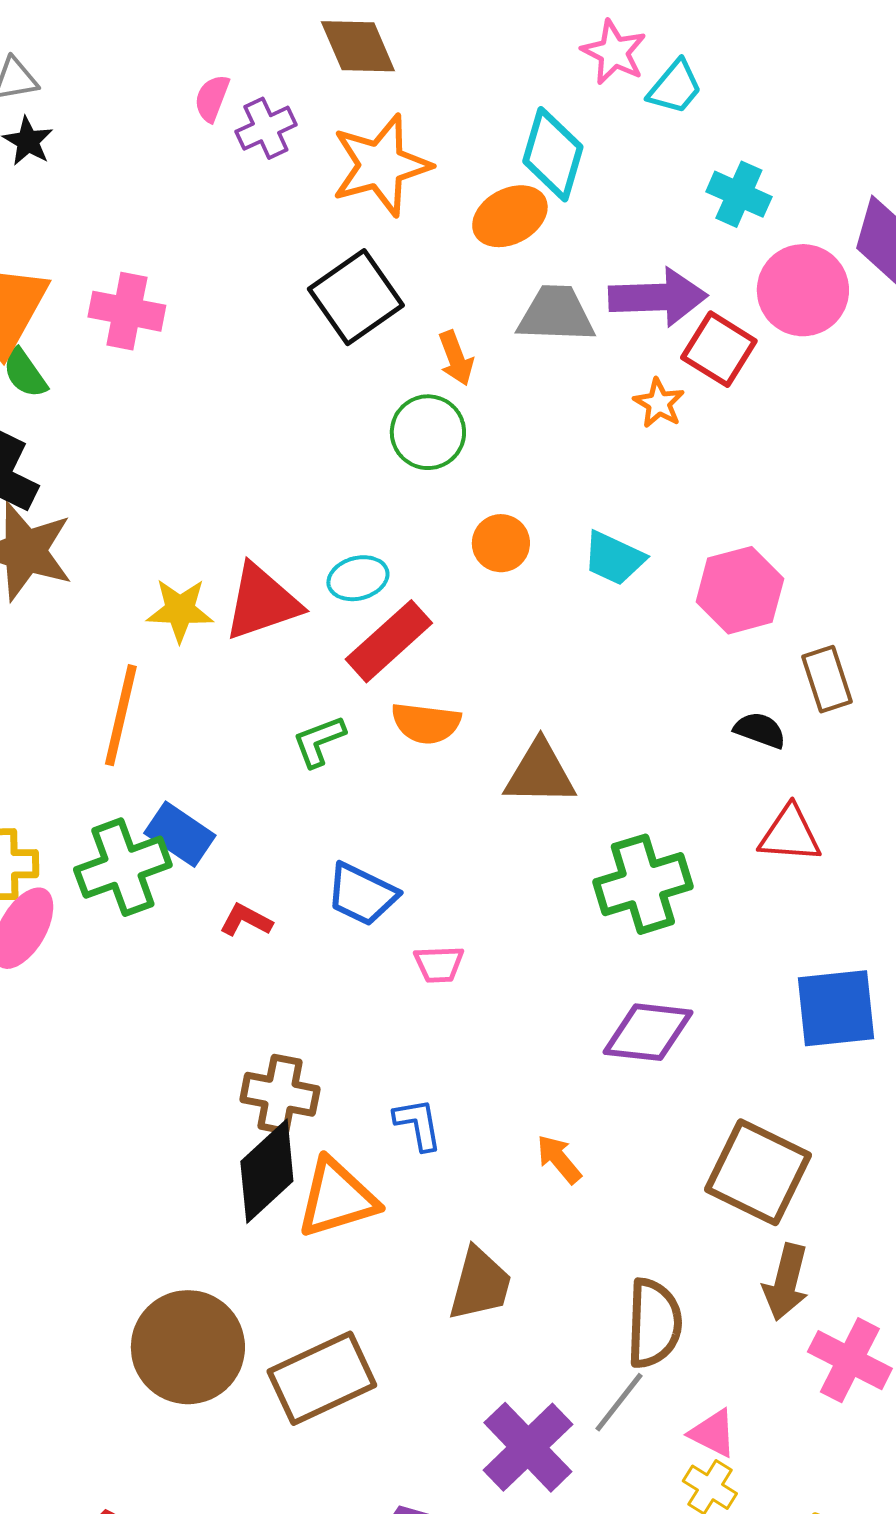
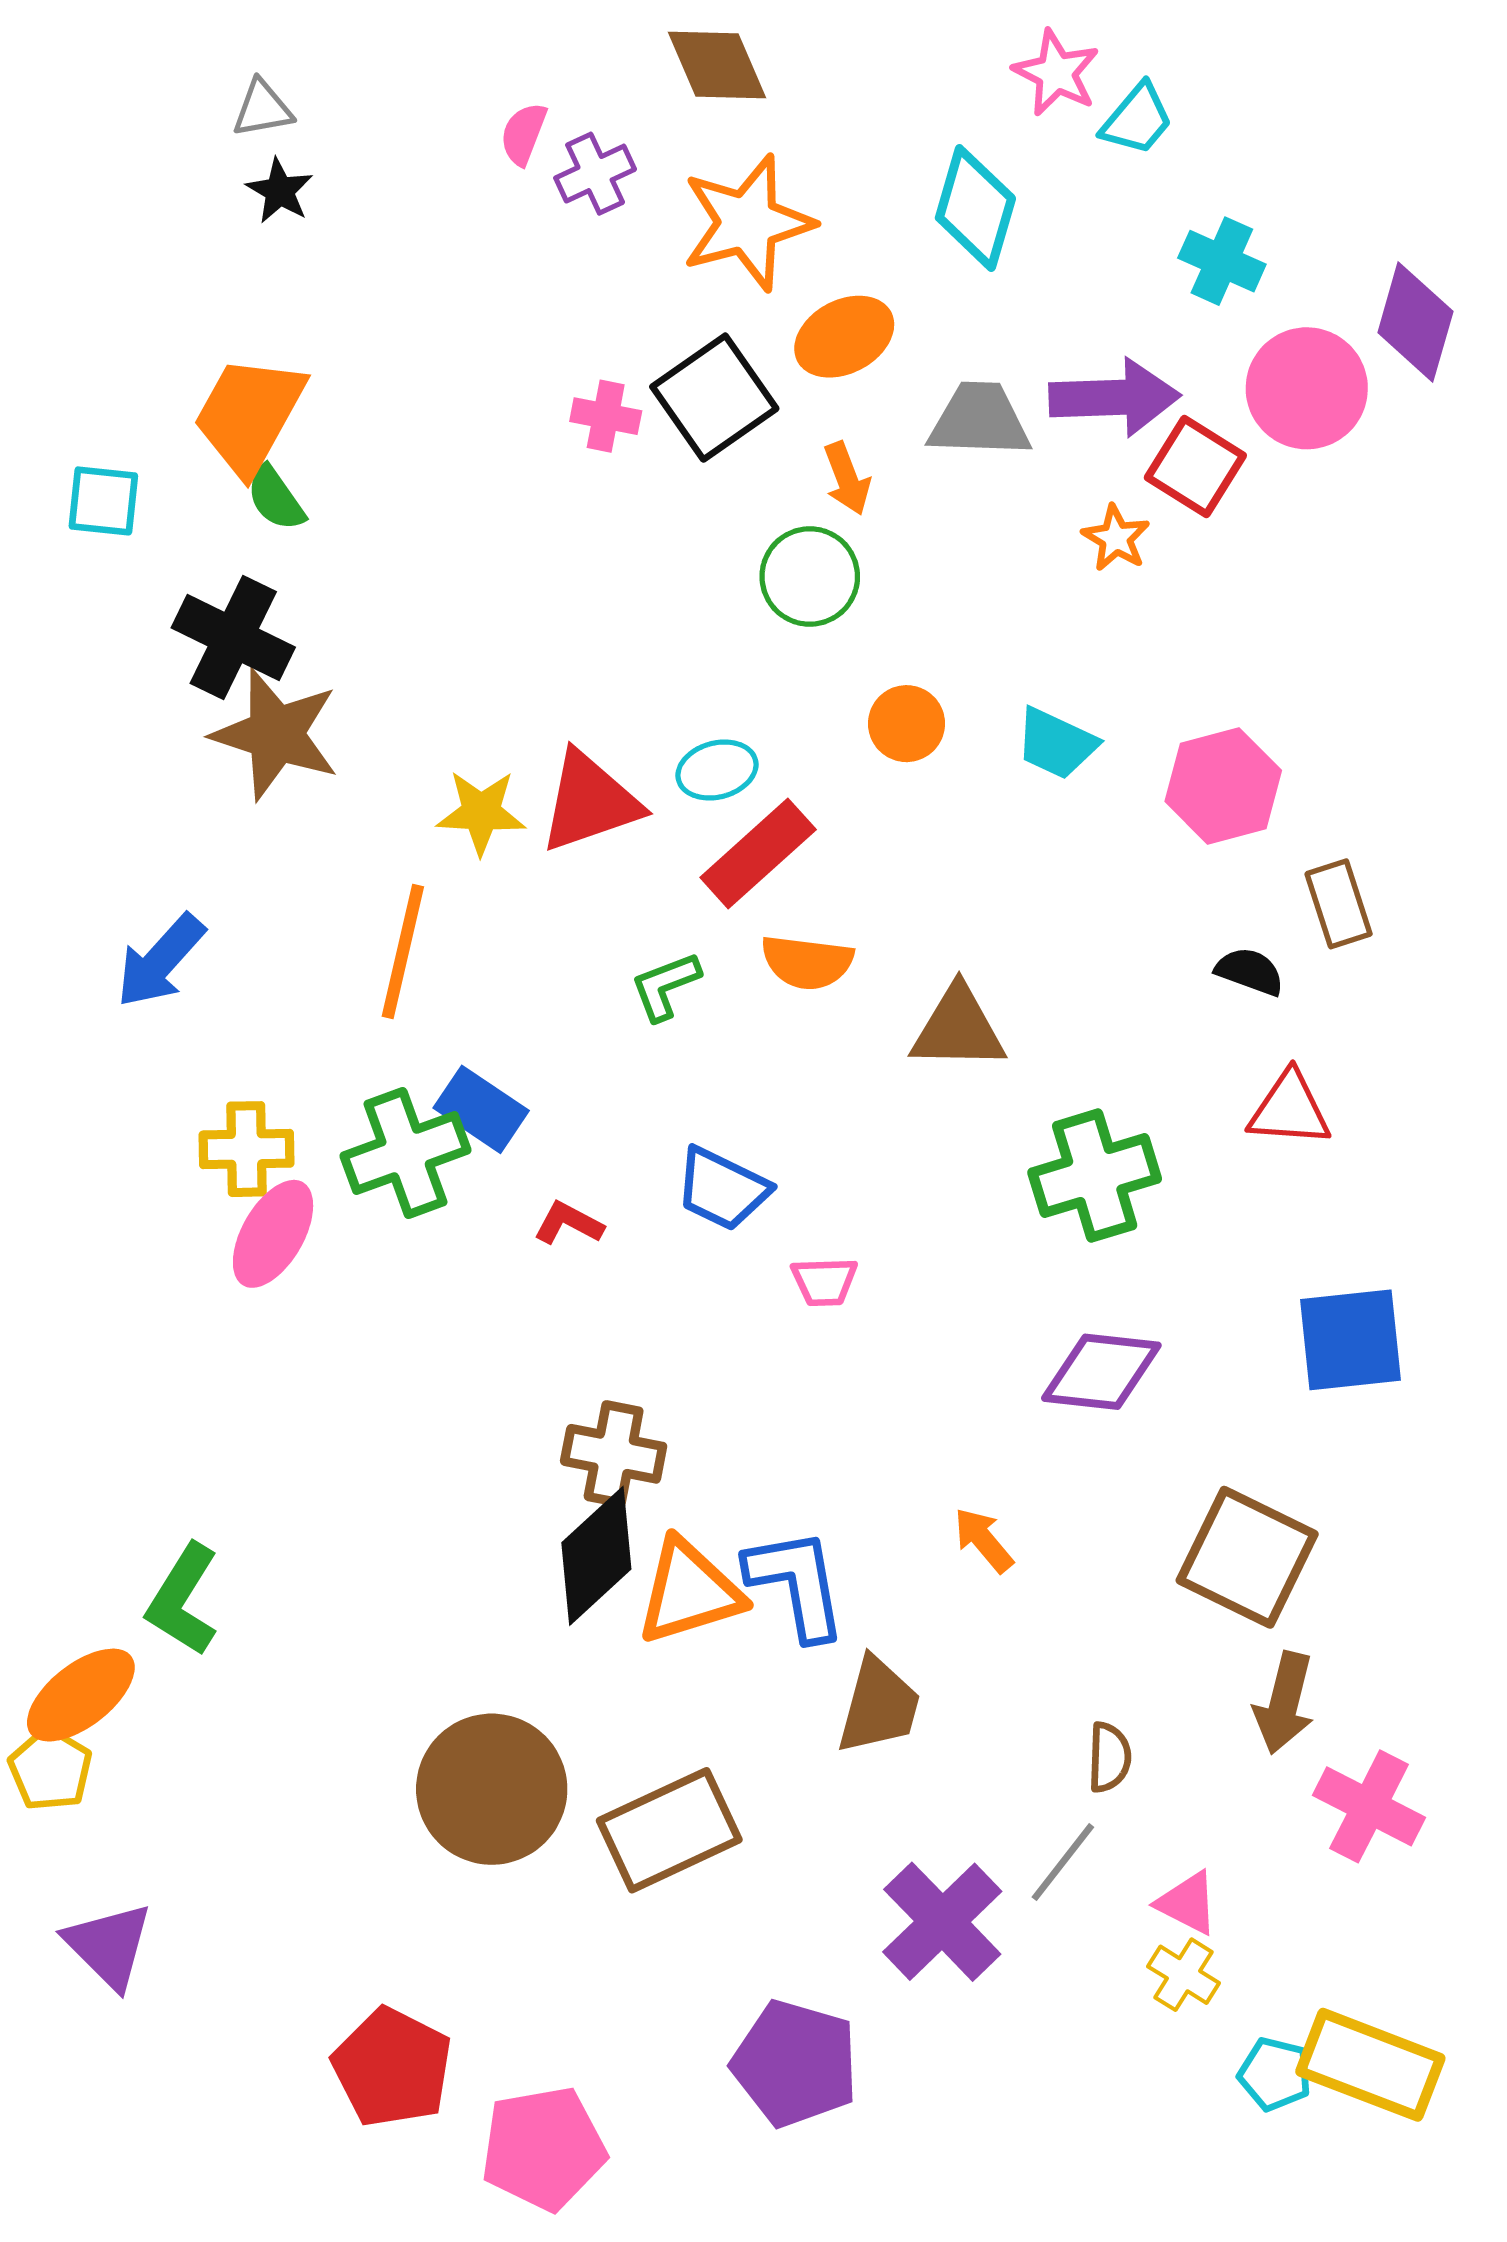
orange ellipse: (510, 216) -> (844, 337), moved
pink cross: (127, 311) -> (606, 416), moved, size x0.7
blue L-shape: (418, 1124) -> (797, 1584), moved, size x1.6
brown semicircle: (654, 1323) -> (1109, 1757), size x0.6

